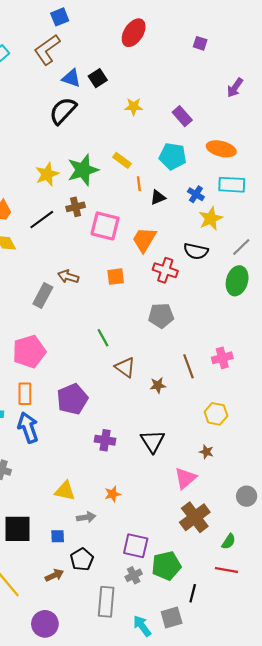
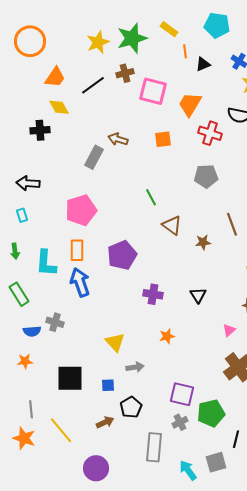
black triangle: (153, 441) -> (198, 295), size x0.7
pink triangle: (185, 478) -> (229, 330), size x0.6
yellow triangle: (65, 491) -> (115, 342), turned 35
orange star: (112, 494) -> (167, 336), moved

